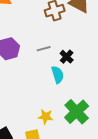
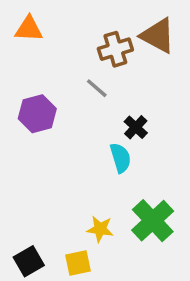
gray line: (44, 49) -> (97, 88), moved, turned 56

